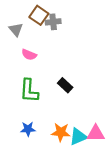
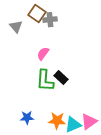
pink semicircle: (29, 55) -> (43, 54), moved, turned 104
green L-shape: (29, 91) -> (45, 81), moved
pink triangle: (96, 133) -> (89, 122), turned -36

